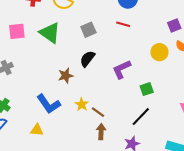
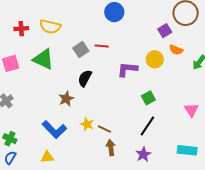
red line: (123, 24) -> (102, 46), moved
purple L-shape: (122, 69) -> (127, 69), moved, turned 40

